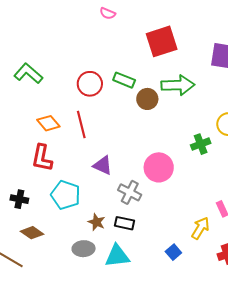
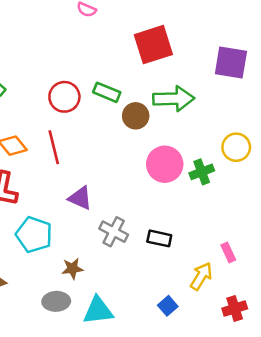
pink circle: (159, 167) -> (165, 164), moved
brown star: (97, 222) -> (72, 268), turned -30
black rectangle: (125, 223) -> (159, 238), moved

